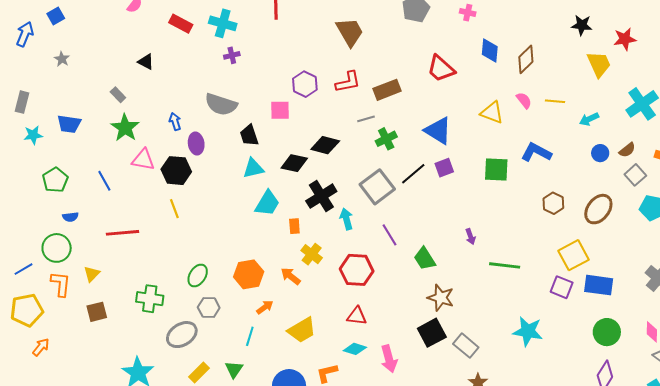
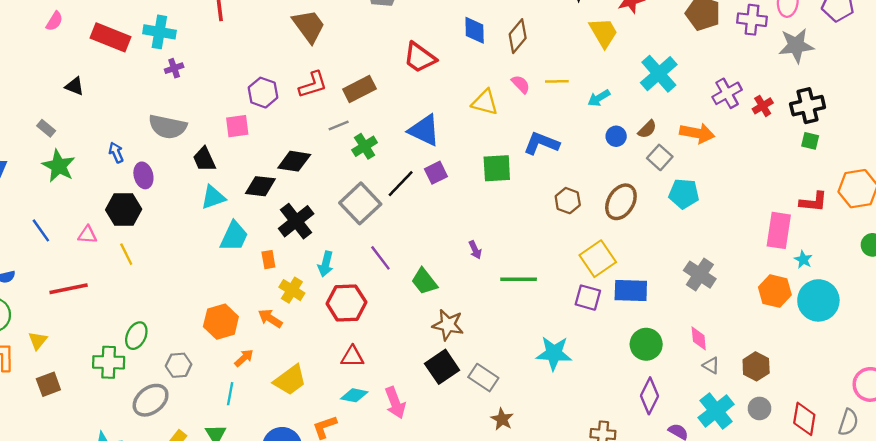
red rectangle: (181, 24) -> (111, 37), size x1.4
pink triangle: (143, 160) -> (87, 235), moved, size x0.7
cyan arrow: (346, 219) -> (326, 264), moved, turned -145
green ellipse: (198, 275) -> (136, 336), moved

